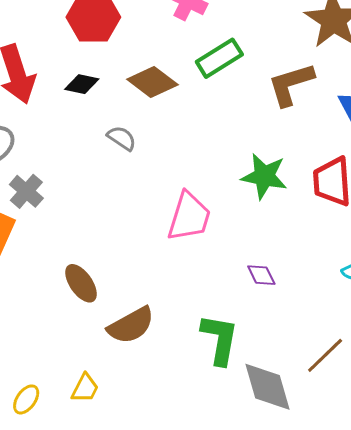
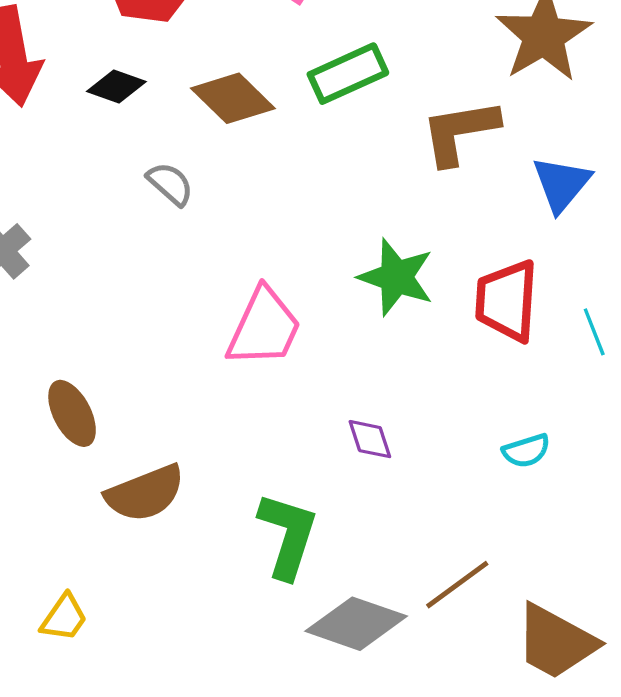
gray diamond: (268, 387) -> (356, 624), turned -62
yellow trapezoid: (85, 388) -> (64, 618), moved

